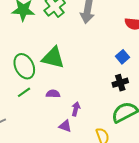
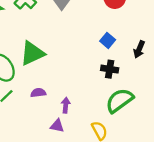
green triangle: (53, 58) -> (32, 53), turned -30
black cross: (120, 83) -> (110, 69), turned 35

